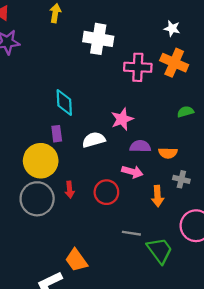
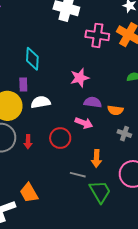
white semicircle: (94, 140) -> (41, 102), moved
red arrow: (70, 190) -> (28, 142), moved
orange arrow: (158, 196) -> (96, 158), moved

